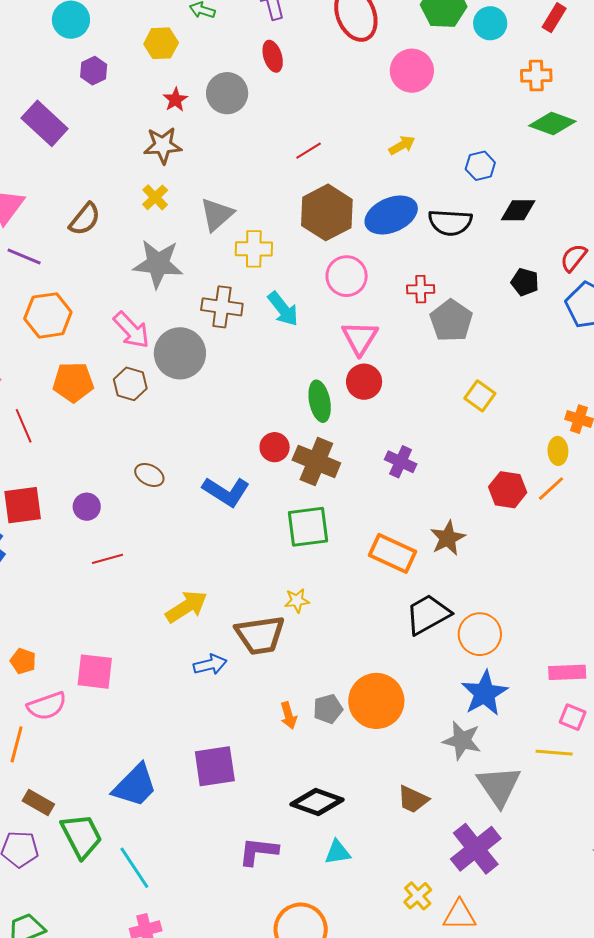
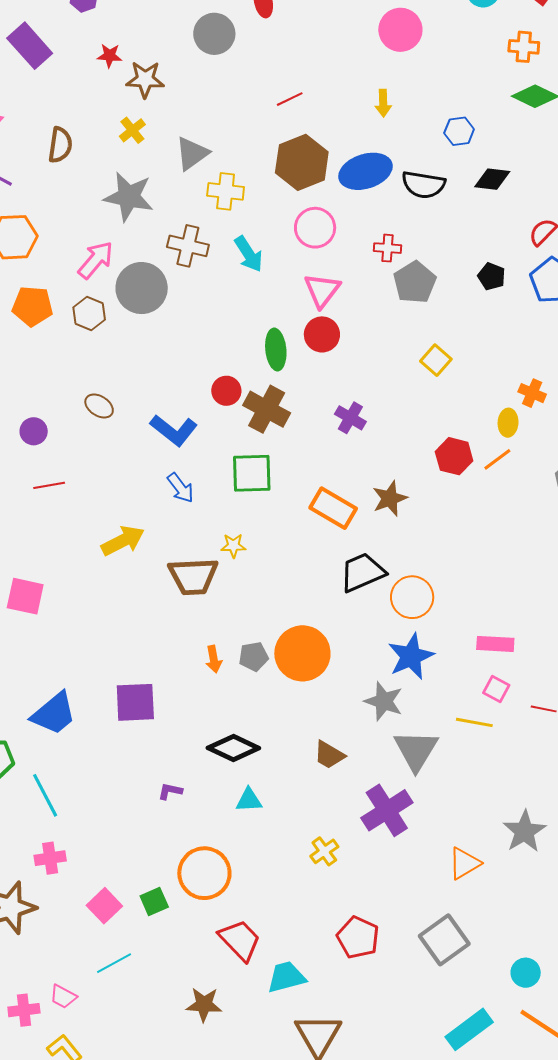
red star: (175, 100) -> (110, 56), moved, turned 30
yellow arrow: (402, 145) -> (383, 103), turned 112
brown semicircle: (85, 219) -> (60, 145), turned -36
black pentagon: (525, 282) -> (492, 276), moved
pink arrow: (131, 330) -> (96, 260), turned -102
blue arrow: (210, 665) -> (181, 488), moved, turned 60
purple L-shape: (258, 851) -> (170, 791), size x0.6
orange triangle: (459, 915) -> (464, 863), moved, turned -36

